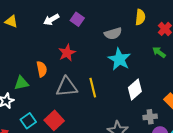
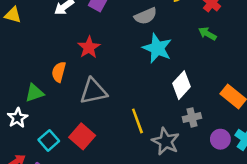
orange semicircle: (42, 69) -> (59, 72), turned -147
yellow line: (93, 88) -> (137, 121), moved
gray cross: (150, 117) -> (192, 117), moved

